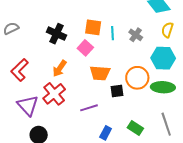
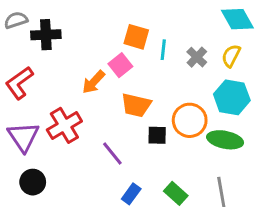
yellow semicircle: (167, 30) -> (231, 56), moved
black cross: (56, 34) -> (46, 35), moved, turned -36
orange arrow: (60, 68) -> (94, 82), moved
purple line: (89, 108) -> (112, 154), turned 60

